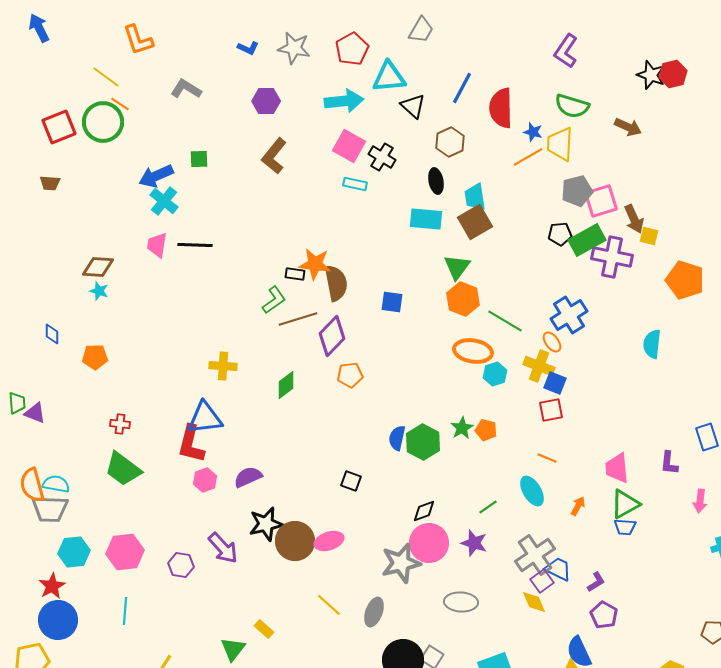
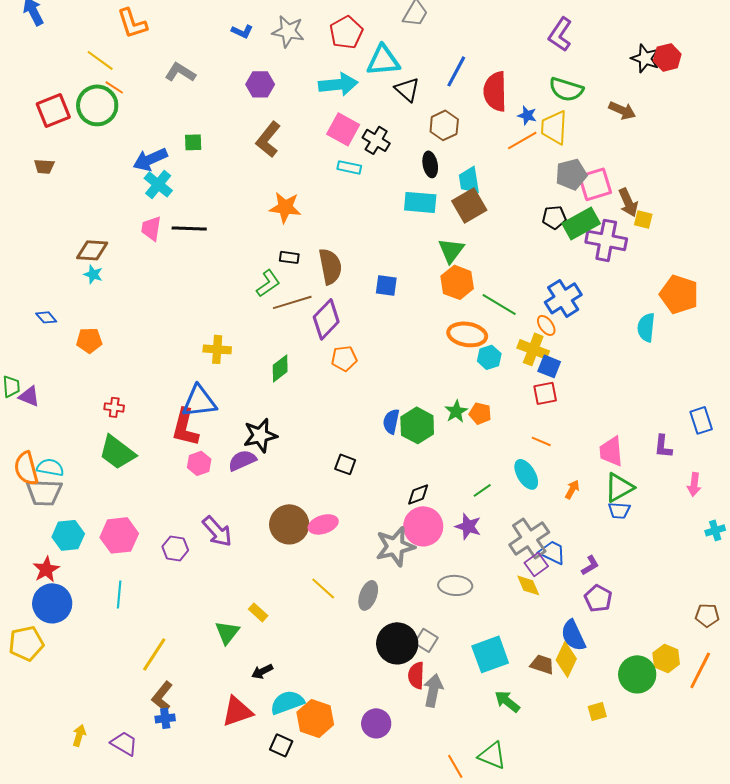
orange star: (315, 264) -> (285, 207), moved
orange pentagon: (685, 280) -> (679, 294), moved
blue diamond: (52, 334) -> (46, 317), turned -40
black star: (266, 524) -> (260, 435), moved

